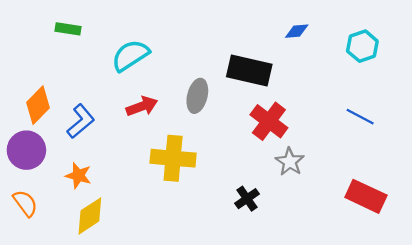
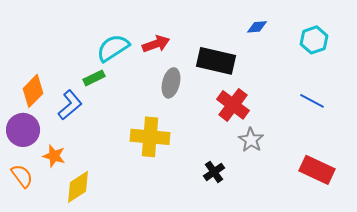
green rectangle: (68, 29) -> (94, 78), moved, turned -35
red arrow: (142, 106) -> (156, 44), moved
orange star: (78, 176) -> (54, 156), moved

